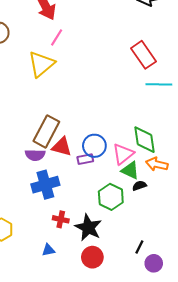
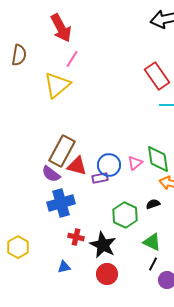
pink triangle: (123, 154) -> (135, 163), moved, size x0.7
purple semicircle: (35, 155) -> (51, 174), turned 36
green triangle: (130, 170) -> (152, 242), moved

